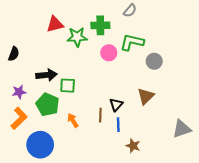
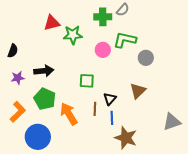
green cross: (100, 25) -> (103, 17), moved
green square: (68, 86) -> (87, 81), moved
purple star: (19, 92) -> (18, 78), moved
orange arrow: (73, 120) -> (69, 114), size x1.6
brown star: (133, 146) -> (126, 138), size x1.6

